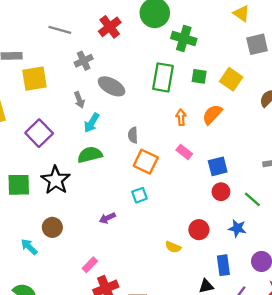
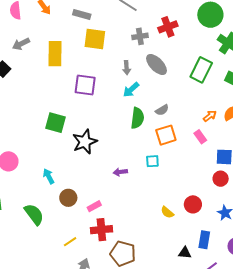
red cross: (110, 27) -> (168, 27), moved
orange arrow: (181, 117) -> (210, 116), moved, turned 40
purple square: (39, 133) -> (85, 85), turned 35
gray semicircle: (133, 135) -> (162, 110), turned -136
green semicircle: (90, 155) -> (137, 118), moved, turned 95
orange square: (146, 162) -> (166, 135), turned 30
black star: (56, 180) -> (85, 142), moved
brown circle: (52, 227) -> (68, 198), moved

